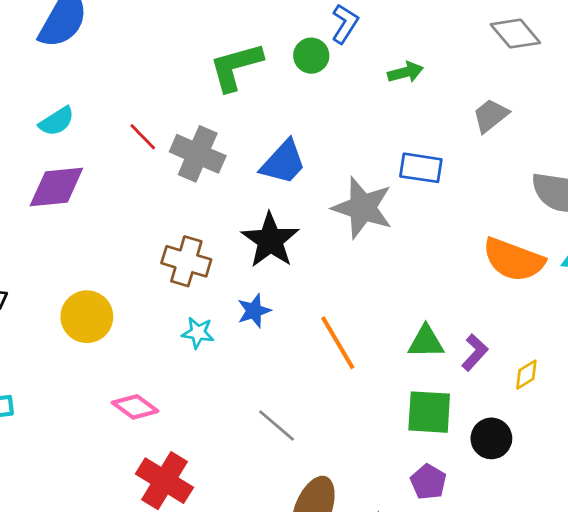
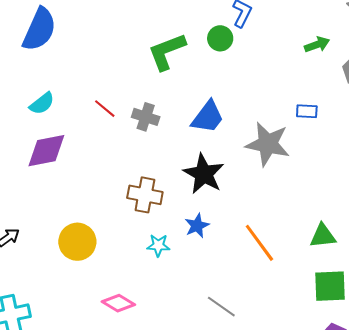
green arrow: (405, 72) -> (317, 45), moved
gray cross: (198, 154) -> (146, 117), size x0.7
blue rectangle: (421, 168) -> (307, 111), size x0.7

